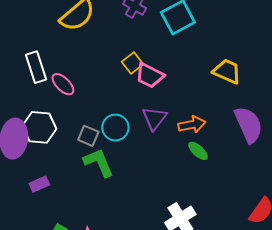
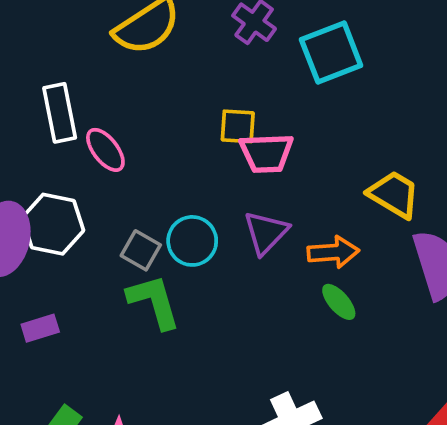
yellow square: (133, 63) -> (238, 126), turned 35
yellow trapezoid: (227, 71) -> (394, 194), moved
pink trapezoid: (150, 76) -> (266, 153), turned -36

